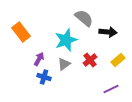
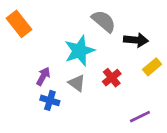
orange rectangle: (21, 32) -> (19, 24), moved
yellow rectangle: (118, 60) -> (152, 67), moved
gray triangle: (64, 64) -> (77, 83), turned -48

